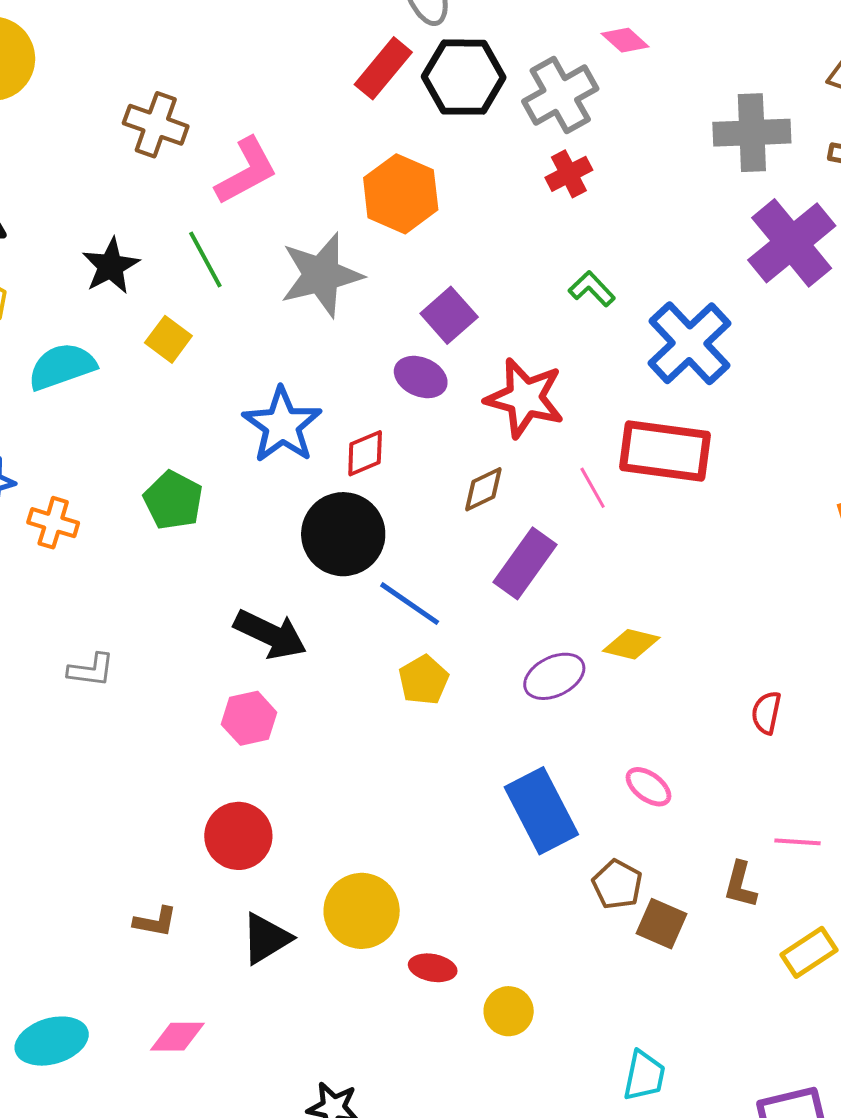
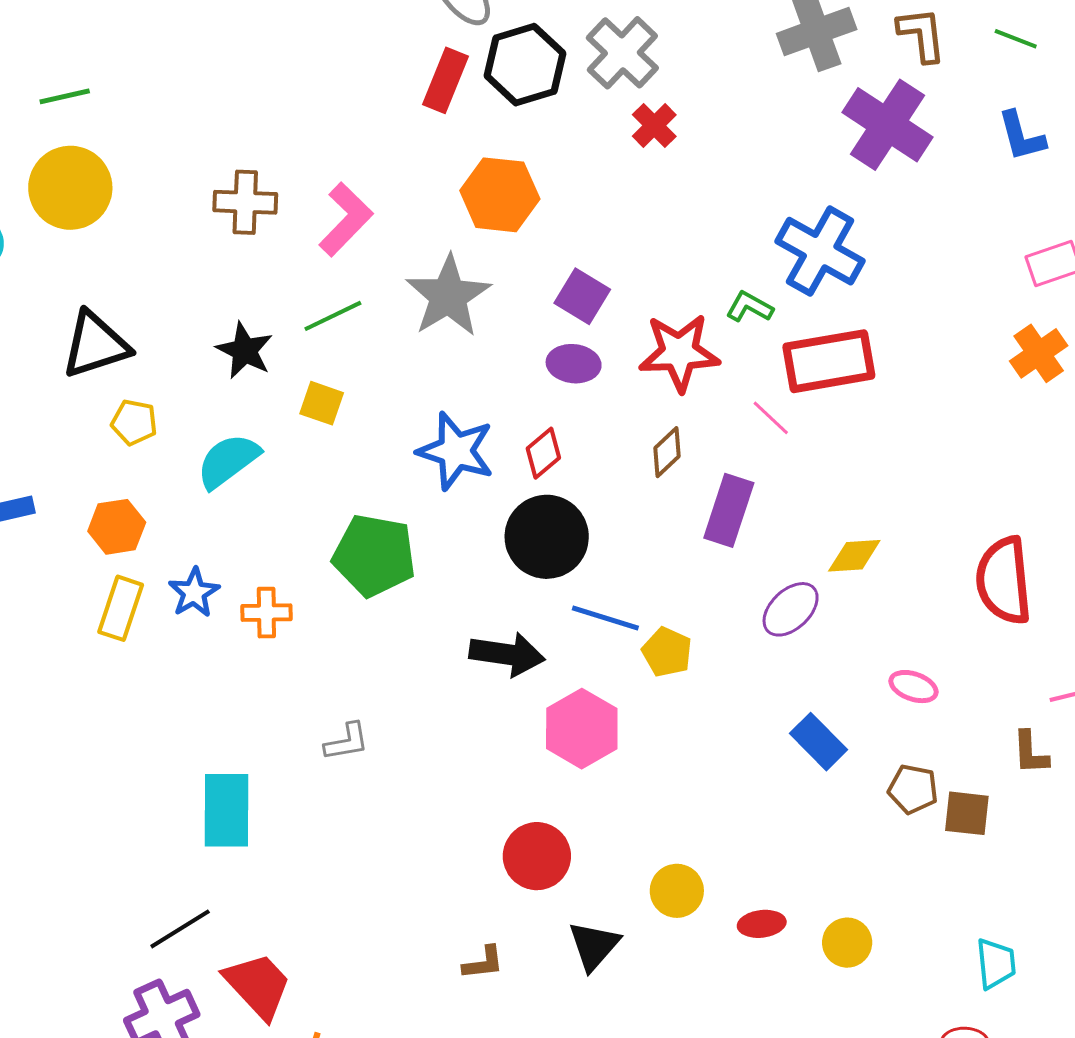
green line: (205, 259) -> (333, 316), turned -70
green L-shape: (592, 289) -> (749, 307), moved
green pentagon: (173, 500) -> (374, 555), size x1.4
blue line: (410, 604) -> (605, 618), moved
red semicircle: (766, 713) -> (1004, 581), size x2.0
pink hexagon: (249, 718) -> (582, 729), moved, size x1.4
blue rectangle: (541, 811) -> (818, 742), size x0.7
yellow circle: (362, 911) -> (677, 891), size x0.7

